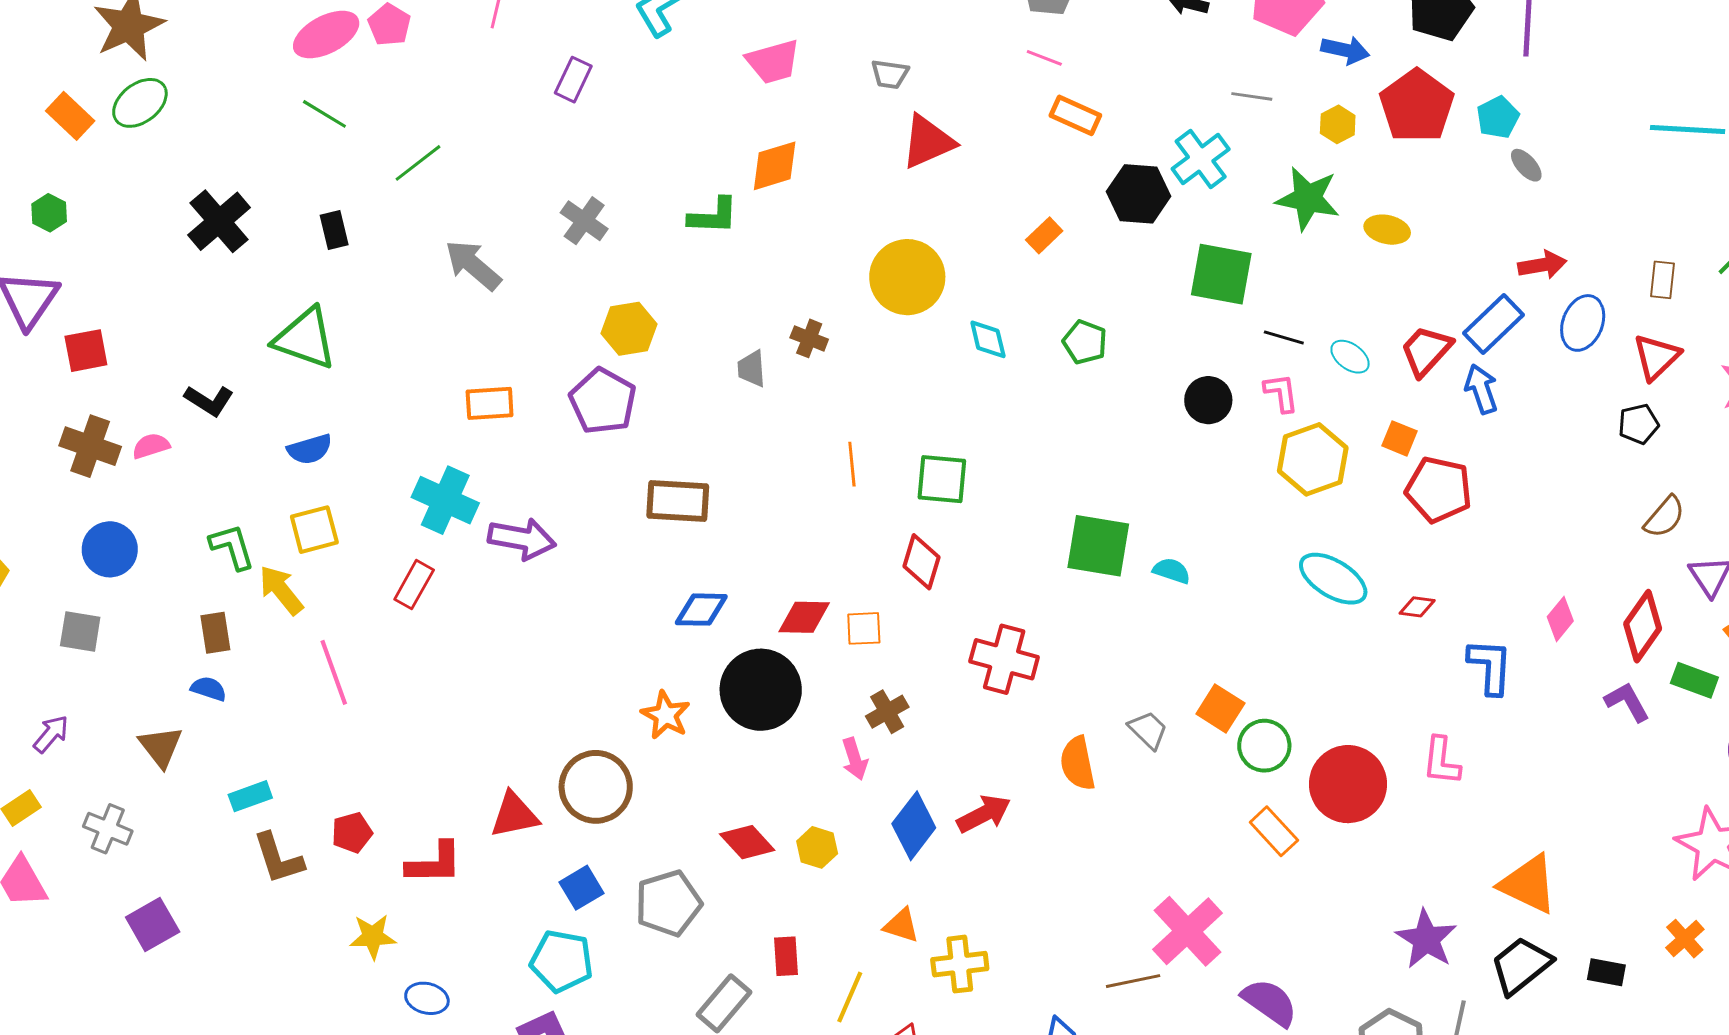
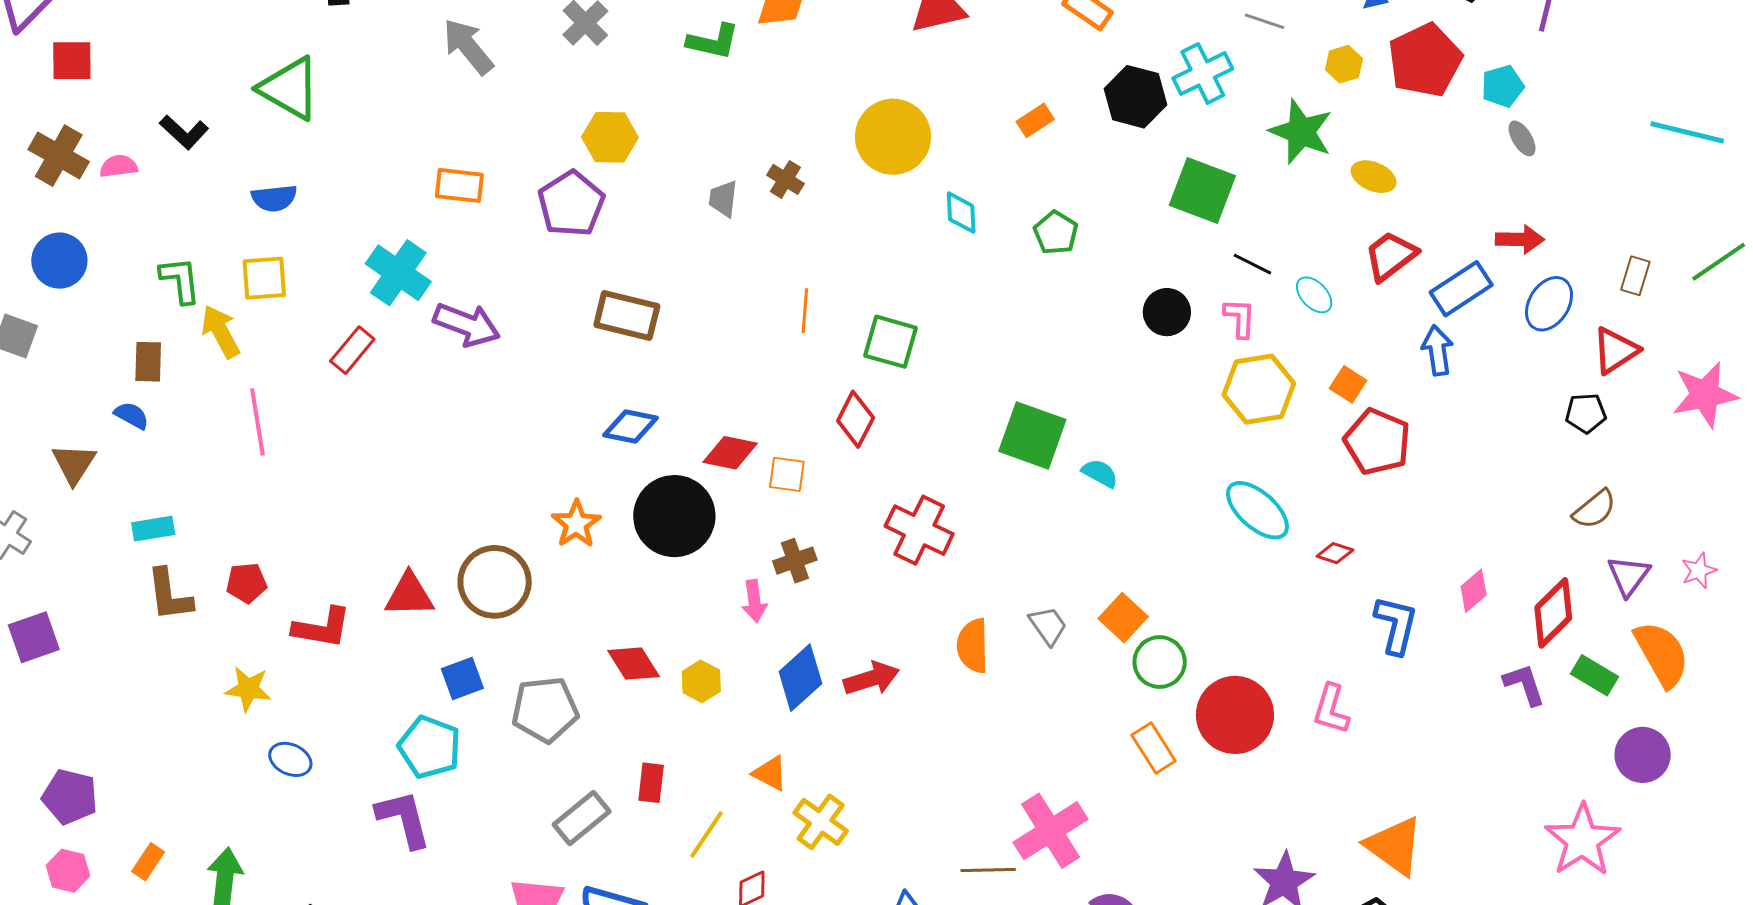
red trapezoid: (1426, 351) -> (1391, 256), moved
yellow cross: (960, 964) -> (821, 822), turned 32

